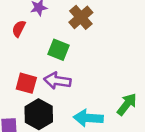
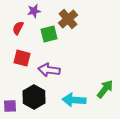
green square: (59, 50) -> (49, 34), moved, turned -36
red square: (26, 83) -> (22, 58), moved

